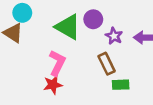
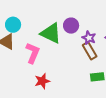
pink L-shape: (57, 63) -> (33, 53), moved
brown rectangle: (107, 64) -> (90, 51), moved

